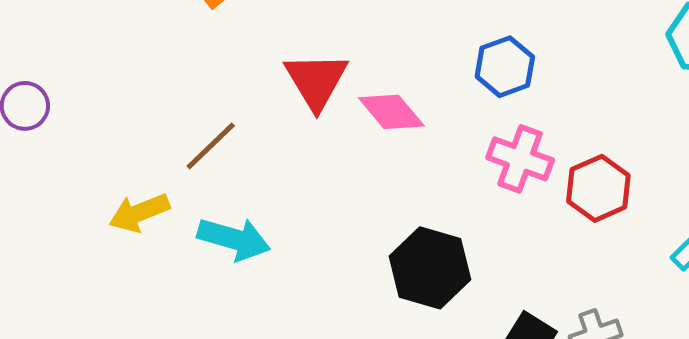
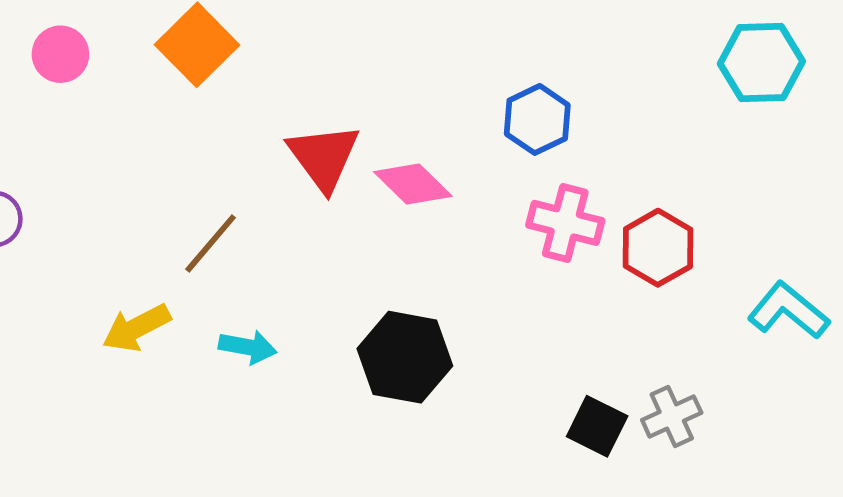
cyan arrow: (234, 239) -> (248, 347), size x0.7
black hexagon: (430, 268) -> (405, 357), moved

